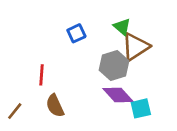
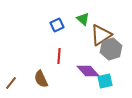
green triangle: (122, 27) -> (83, 19), moved
gray hexagon: (114, 66) -> (111, 49), moved
red line: (42, 75) -> (59, 56), moved

